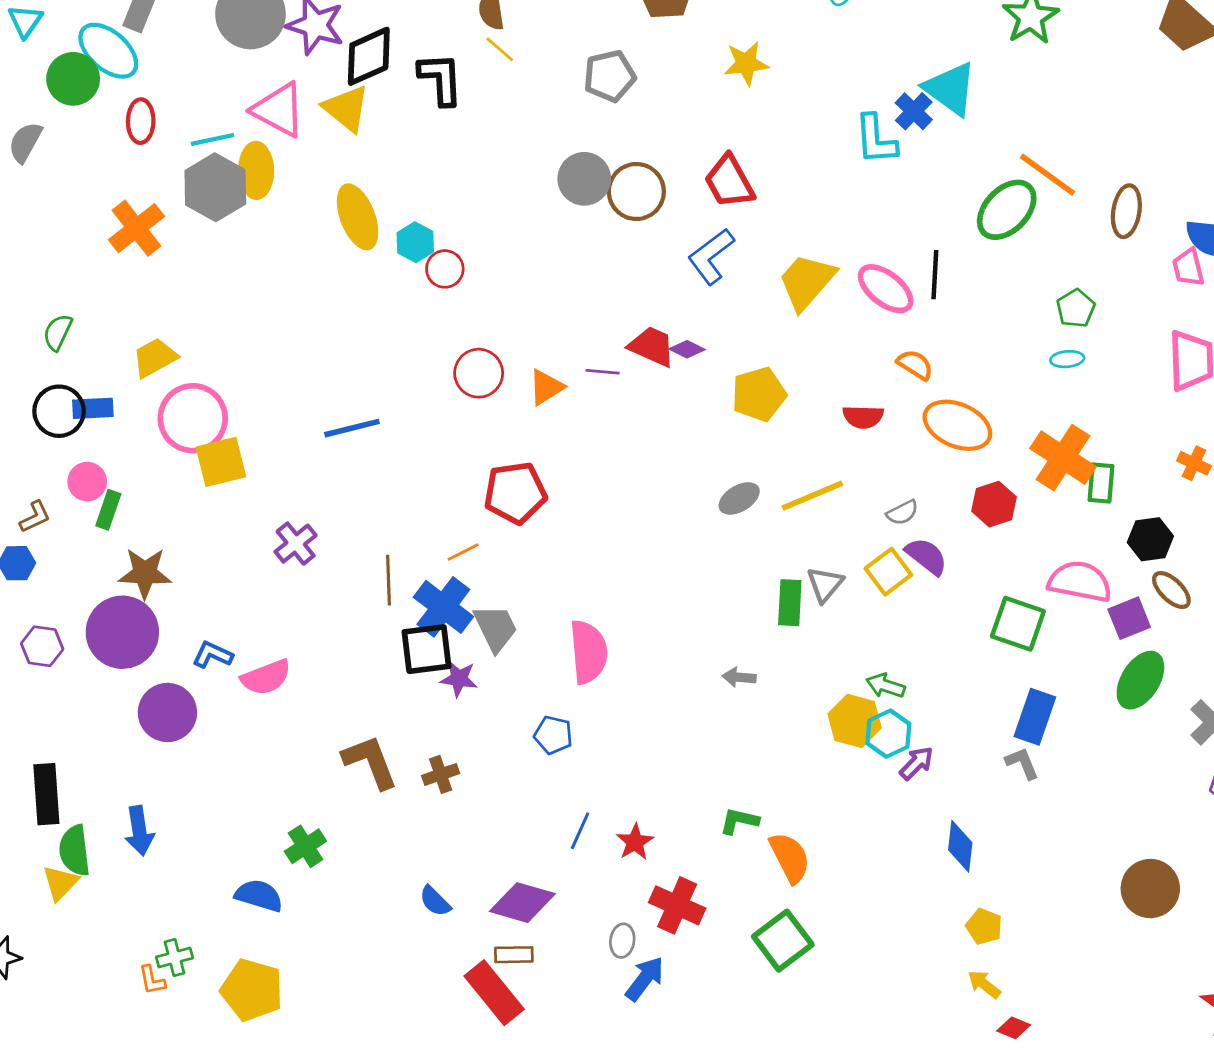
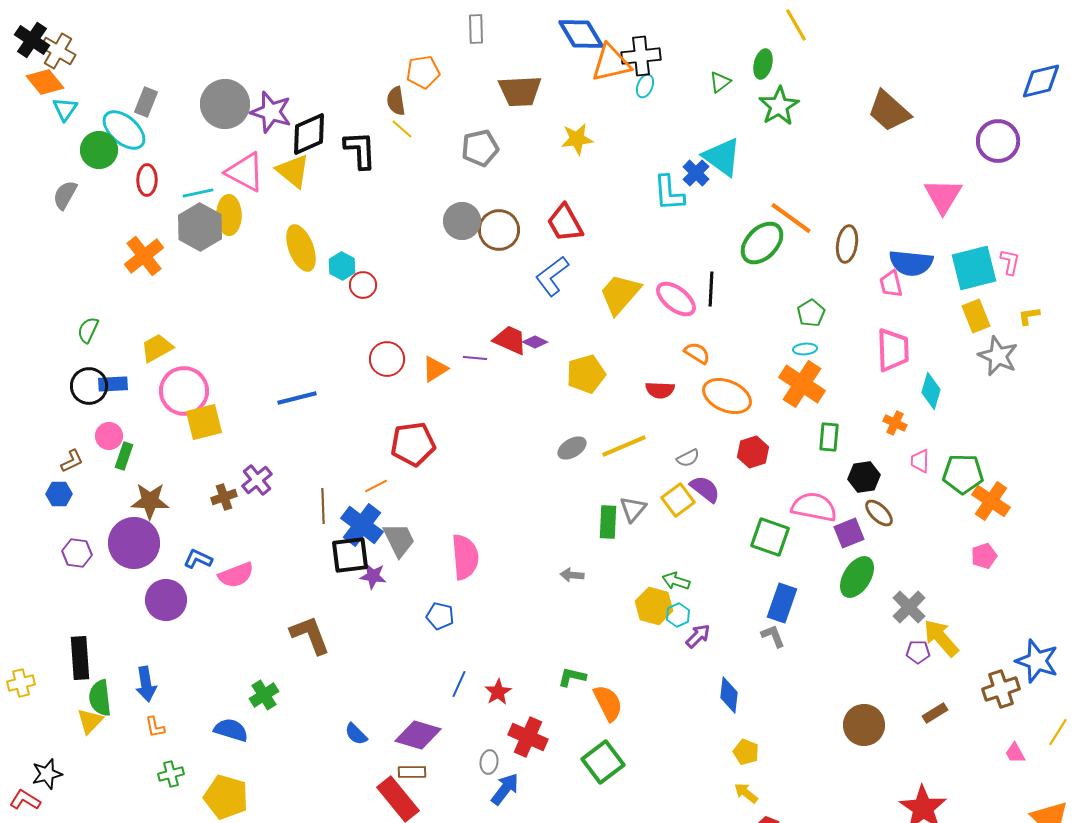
orange cross: (1063, 458) -> (802, 384), moved
cyan hexagon: (888, 734) -> (678, 615), size x0.7
brown cross: (441, 774) -> (224, 497), moved
orange L-shape: (152, 980) -> (155, 727), moved

